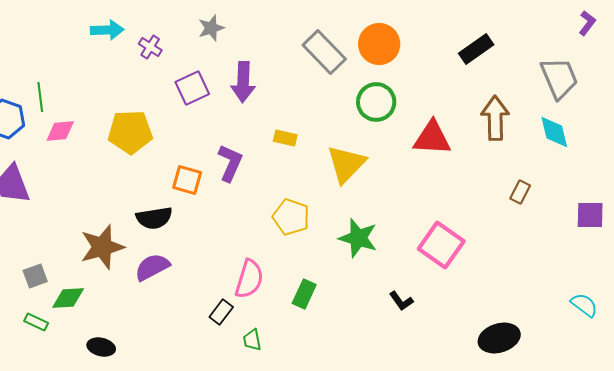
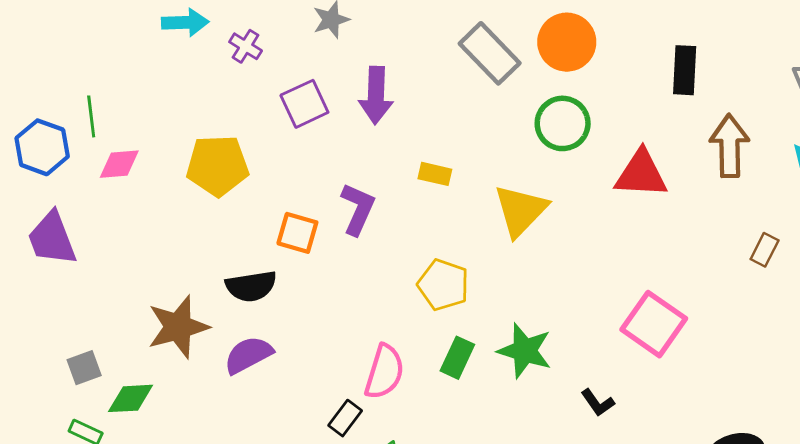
black rectangle: (476, 49) -> (685, 70), moved, turned -52
green star: (358, 238) -> (525, 351), moved
green rectangle: (304, 294) -> (457, 358), moved

